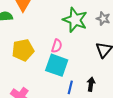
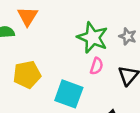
pink semicircle: (57, 46) -> (97, 66), moved

